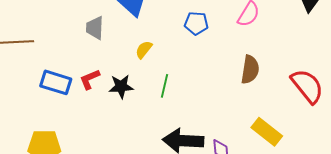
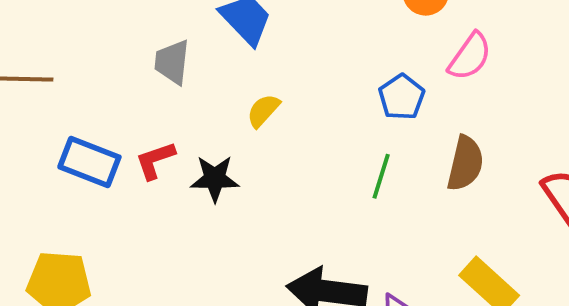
blue pentagon: (196, 23) -> (402, 97), moved, turned 30
green line: (165, 86) -> (381, 176), moved

